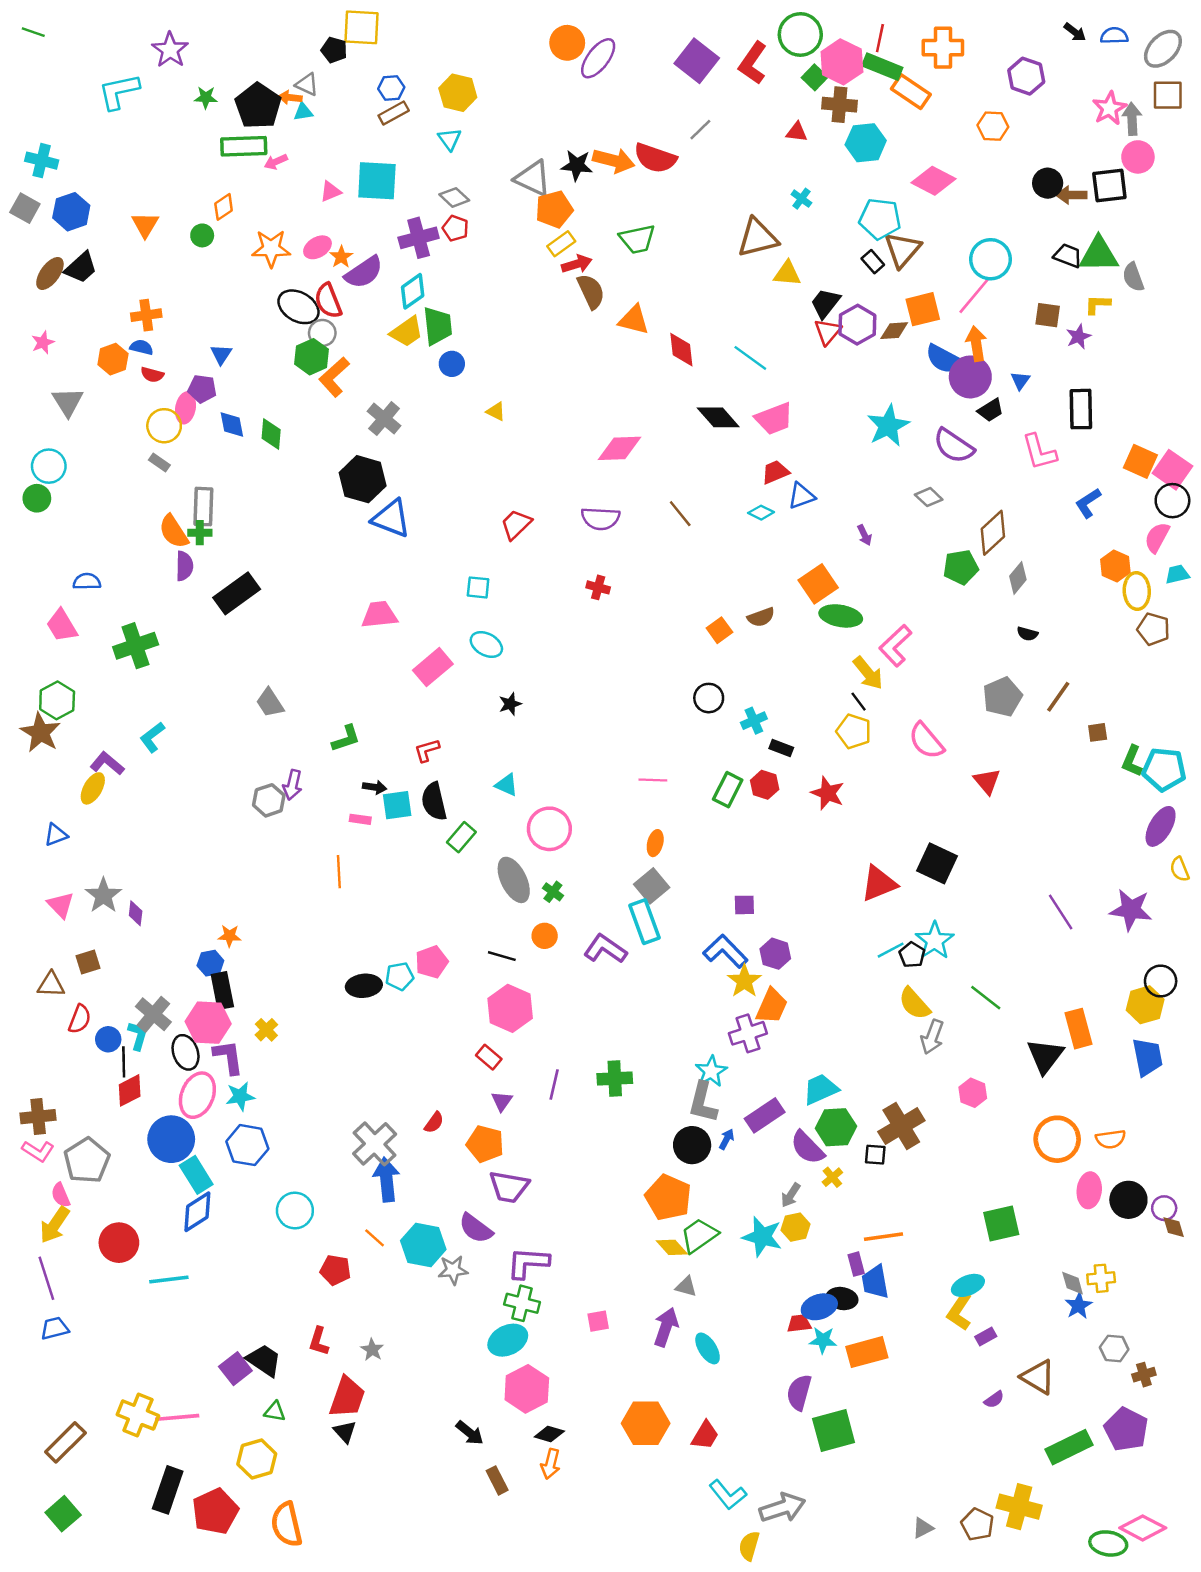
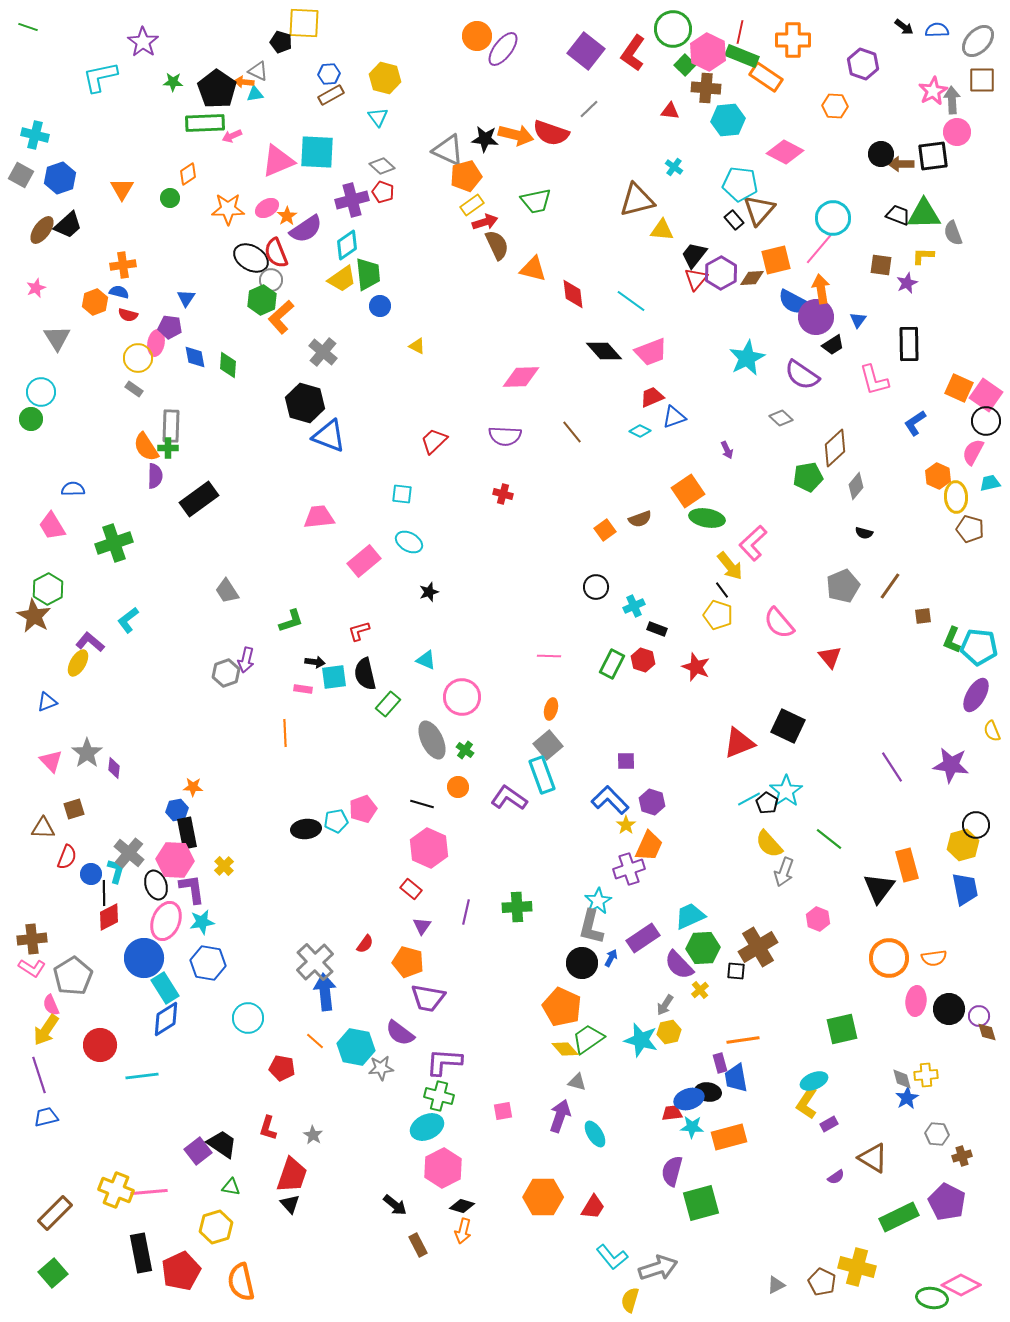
pink triangle: (331, 191) -> (278, 161), size x1.8
yellow star: (744, 981) -> (626, 825), size x0.7
black rectangle: (168, 1490) -> (141, 1253), turned -30

